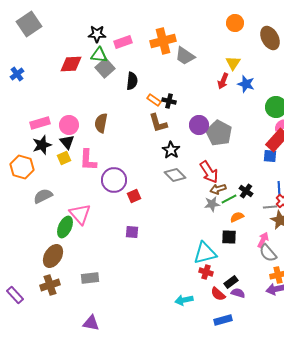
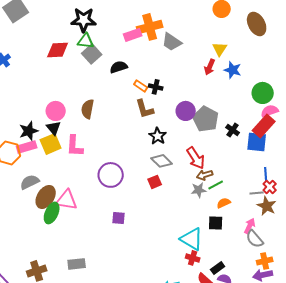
black star: (97, 34) -> (84, 20), size x1.4
pink rectangle: (123, 42) -> (133, 35), moved
black semicircle: (132, 81) -> (119, 67), turned -114
pink rectangle: (40, 123) -> (27, 147), moved
blue square: (270, 156) -> (257, 142), size x1.5
yellow square: (64, 158) -> (51, 144), size x1.5
purple circle: (114, 180) -> (111, 175), moved
black cross: (246, 191) -> (233, 130), moved
red square: (134, 196) -> (155, 182), moved
pink triangle: (80, 214) -> (67, 200), turned -40
cyan triangle: (205, 253) -> (192, 239), turned 45
brown ellipse: (53, 256) -> (46, 197), moved

